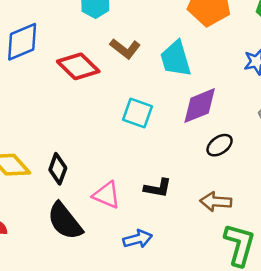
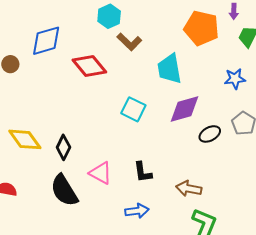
brown L-shape: (125, 49) -> (129, 42), moved
black ellipse: (220, 145) -> (210, 134), moved
black L-shape: (158, 188) -> (143, 172), turned 65
blue arrow: (138, 239) -> (137, 211), moved

